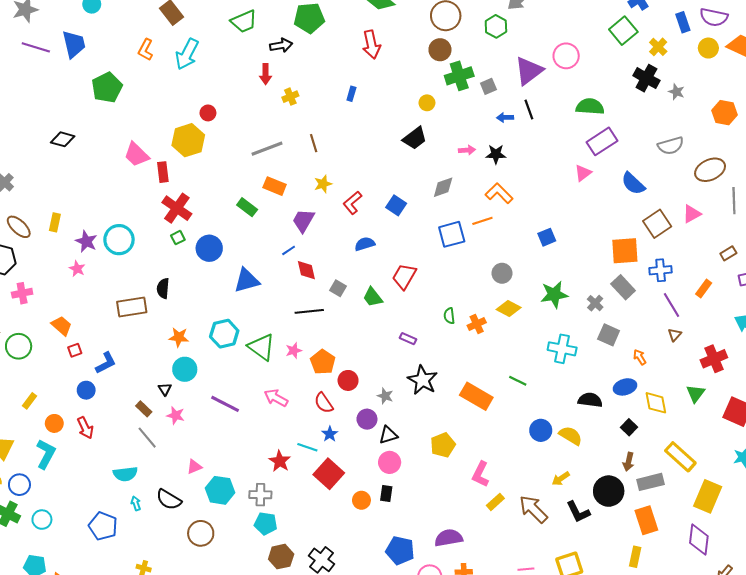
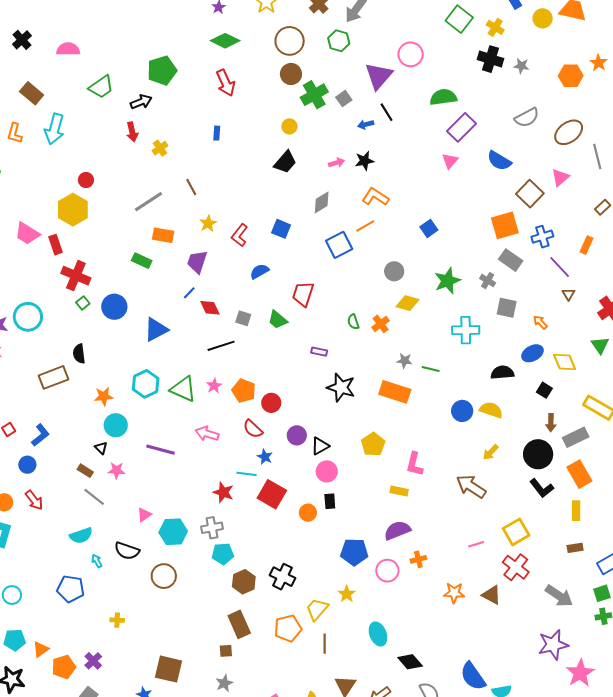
gray star: (385, 396) -> (405, 361), moved
yellow rectangle: (495, 502) -> (399, 491), moved, turned 66
black L-shape: (578, 512) -> (542, 488), moved

